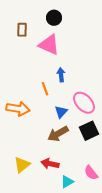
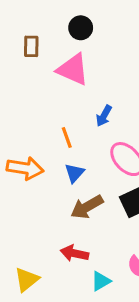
blue arrow: (61, 75) -> (104, 116), moved, turned -144
blue triangle: (61, 112) -> (74, 173), moved
yellow triangle: (22, 165) -> (27, 280), moved

